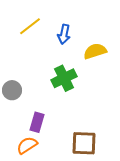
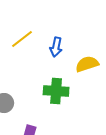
green cross: (64, 78) -> (56, 91), turned 30

